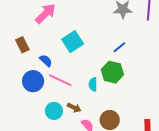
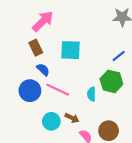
cyan square: (73, 42) -> (71, 50), turned 35
brown rectangle: (22, 45) -> (36, 48), moved

